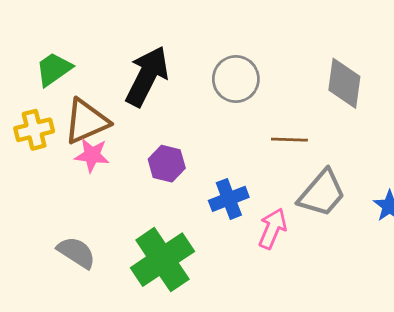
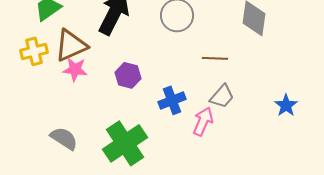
gray trapezoid: (322, 193) -> (222, 96), moved, size x0.7

